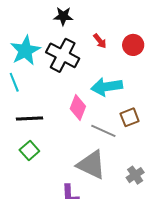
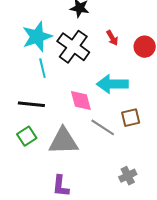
cyan line: (14, 82) -> (42, 68), moved
pink diamond: (78, 107) -> (81, 100), turned -45
gray triangle: (91, 165) -> (63, 141), moved, turned -36

